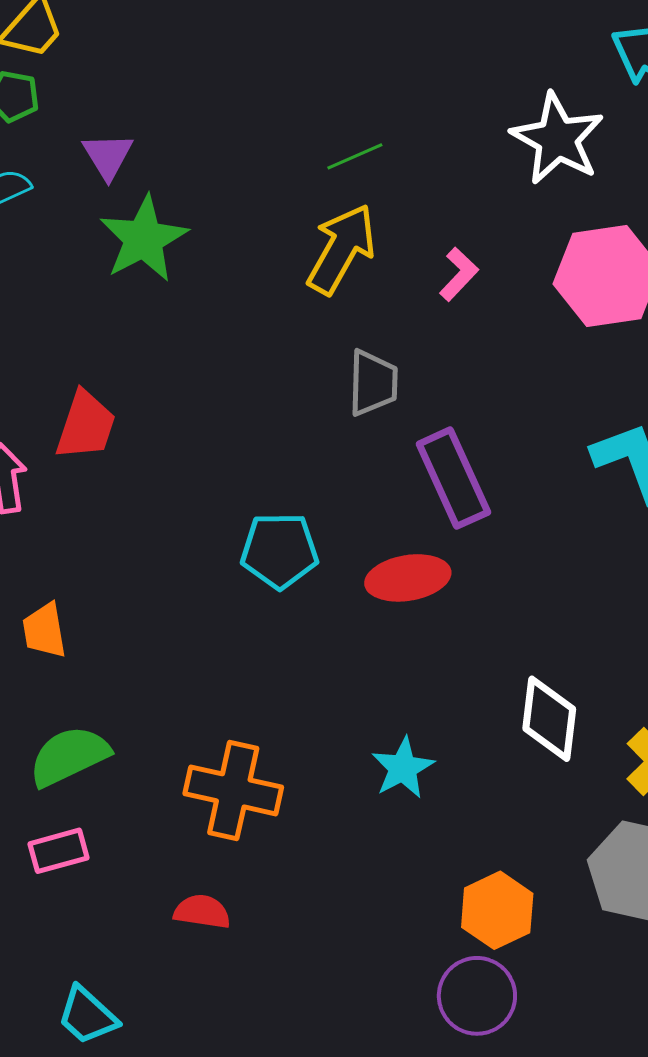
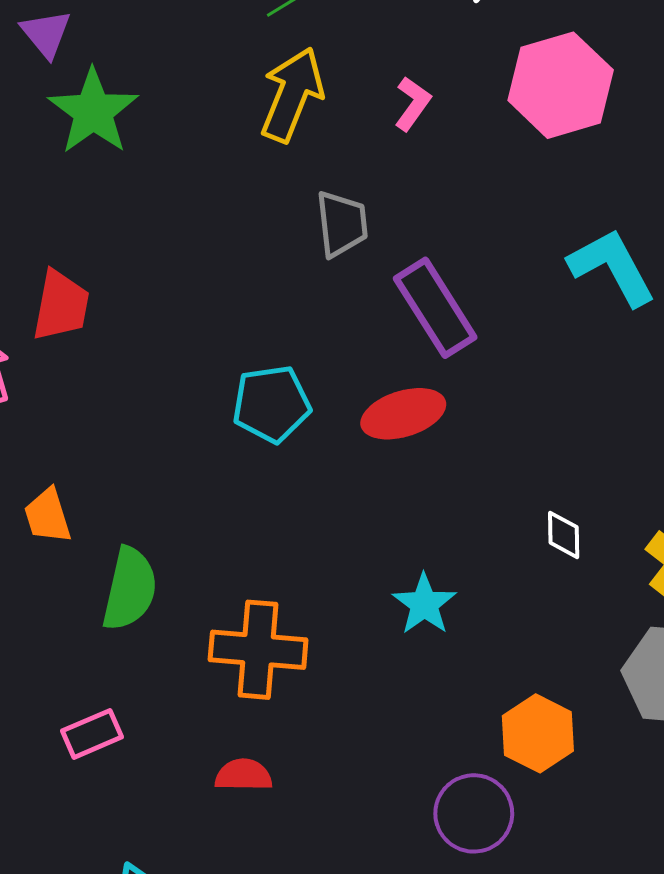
white diamond: (549, 719) -> (564, 535), size x0.6
green semicircle: (69, 756) -> (130, 589), moved, turned 136
purple circle: (477, 996) -> (474, 813), moved

